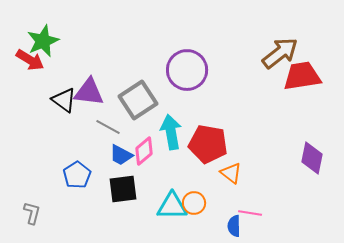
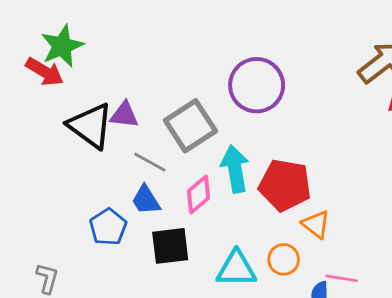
purple triangle: (89, 92) -> (124, 115), size x0.7
black triangle: (64, 100) -> (90, 126), size x1.4
blue trapezoid: (121, 155) -> (146, 200), moved, turned 30
orange circle: (194, 203) -> (284, 259), moved

